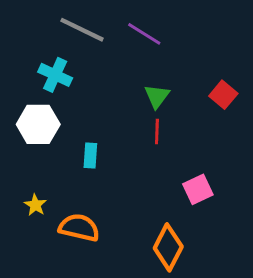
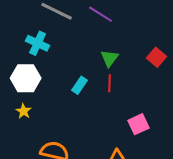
cyan rectangle: (90, 155) -> (80, 85), moved, turned 30
yellow star: (35, 205) -> (24, 111), moved

